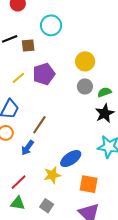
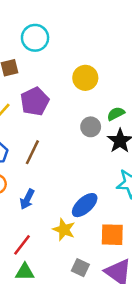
gray circle: (85, 86) -> (91, 127), moved
brown line: (39, 125) -> (32, 152), moved
yellow star: (52, 175) -> (64, 230), turned -30
gray square: (47, 206) -> (80, 268), moved

